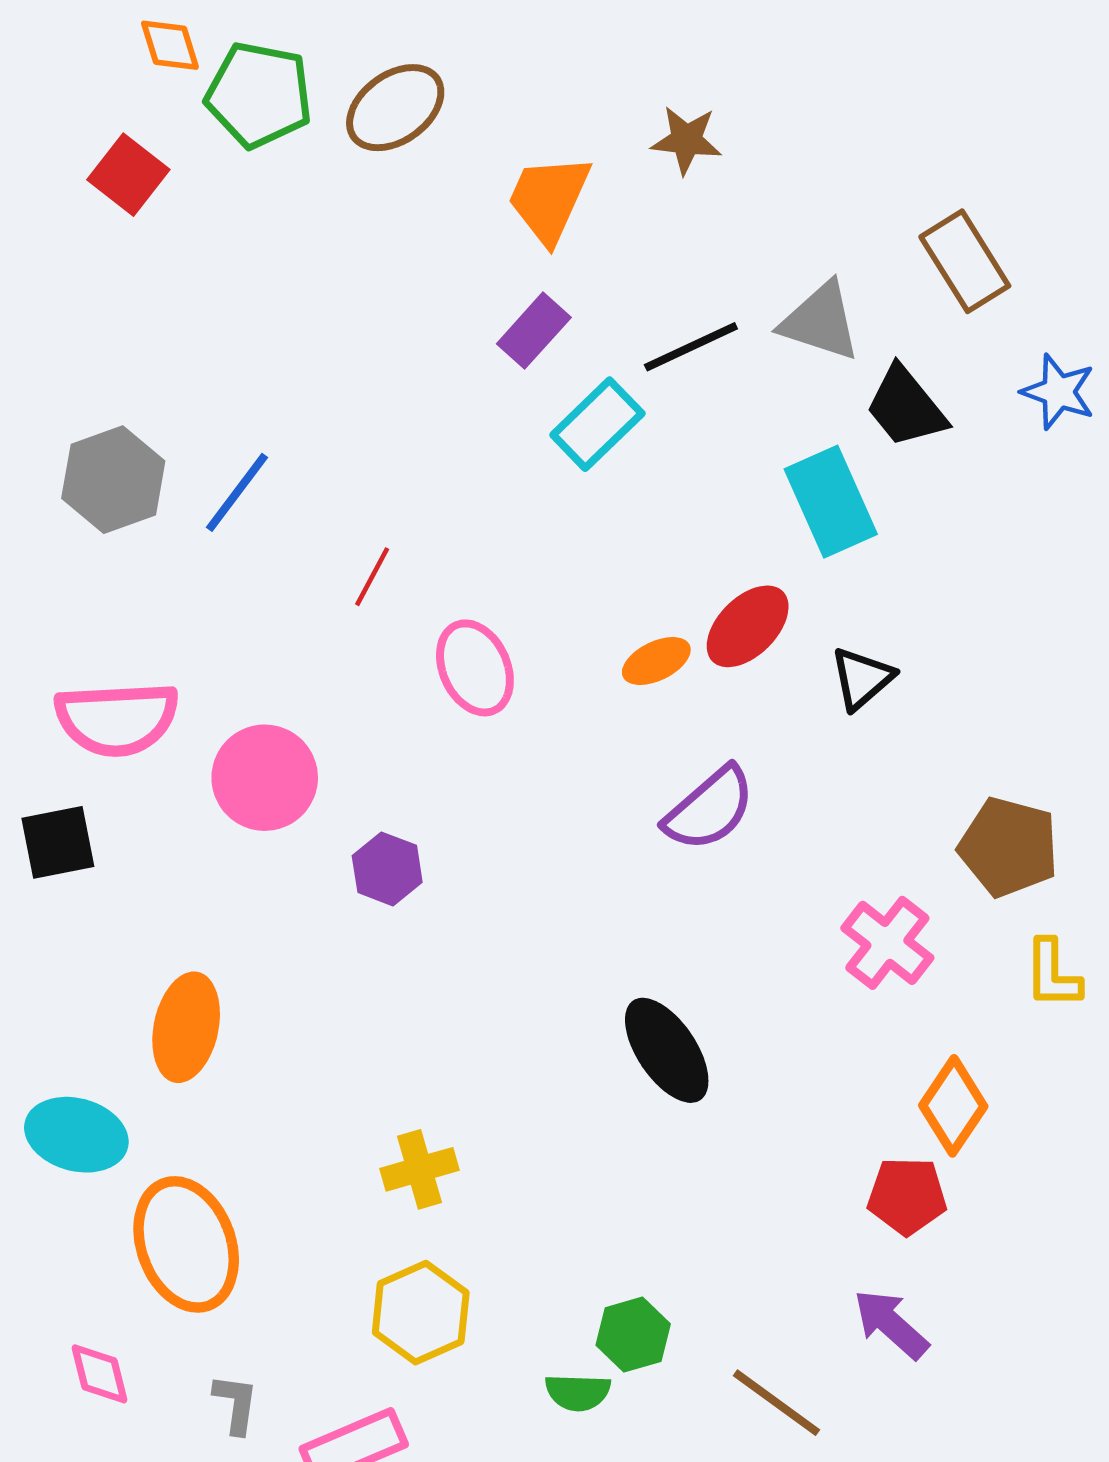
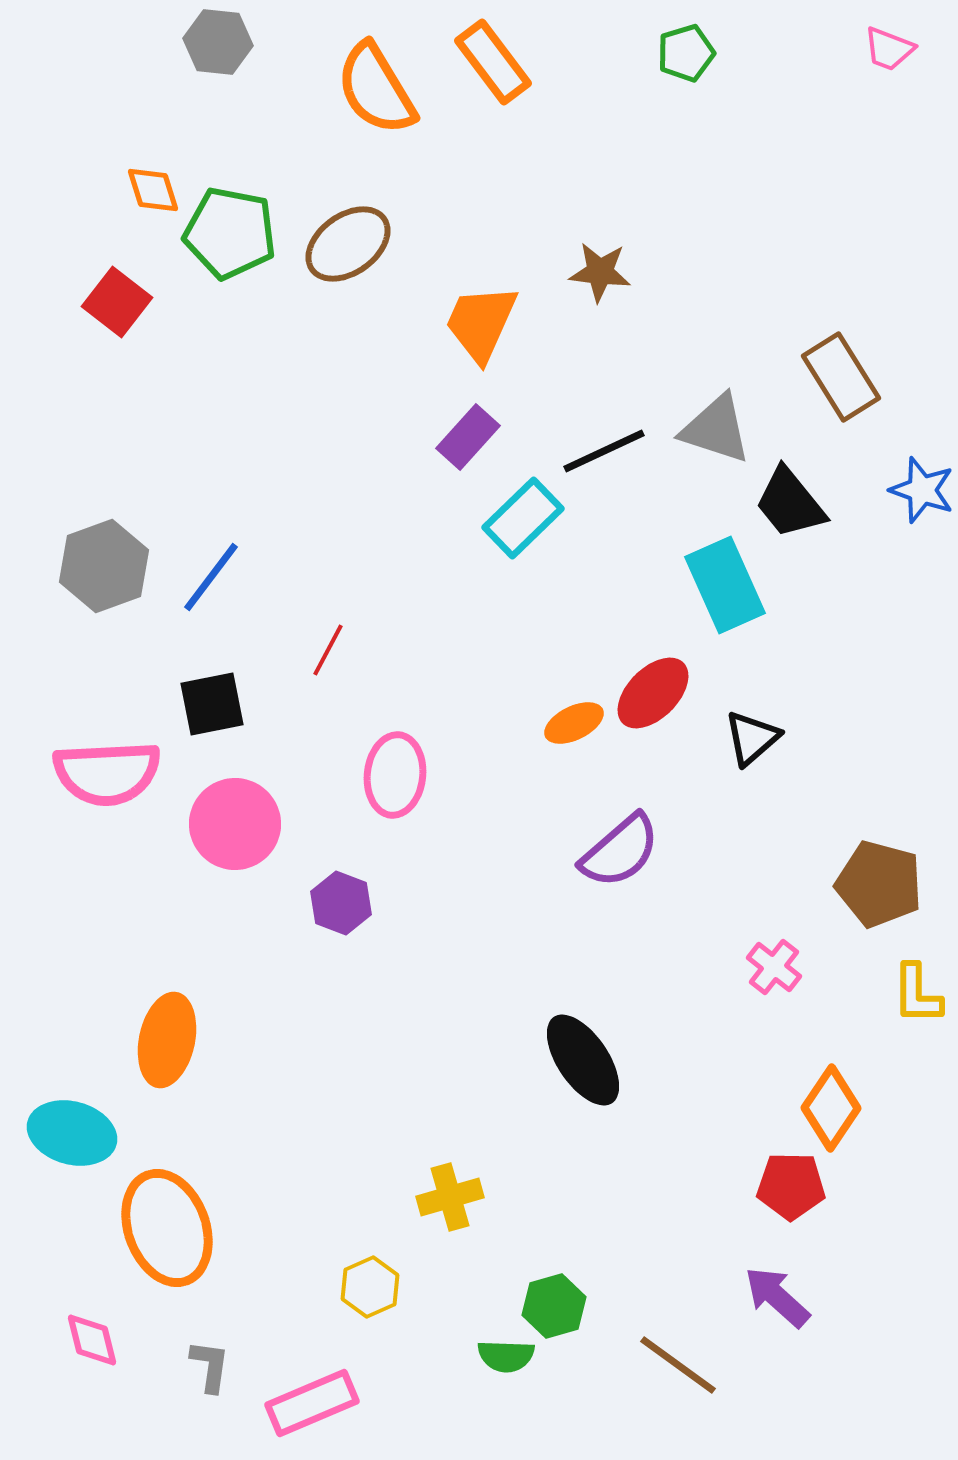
pink ellipse: (475, 668) -> (395, 775), moved, turned 30
black square: (58, 842) -> (212, 704), moved
pink cross: (887, 943) -> (774, 967), size x0.7
yellow cross: (419, 1169) -> (450, 1197), moved
yellow hexagon: (421, 1313) -> (370, 1287), size x0.7

